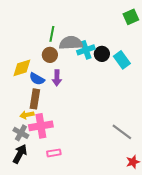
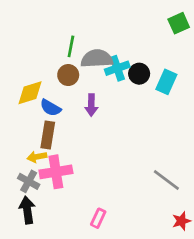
cyan rectangle: (122, 60) -> (166, 82), turned 60
purple arrow: (57, 78) -> (91, 105), moved
pink rectangle: (54, 153) -> (98, 218), moved, turned -56
black arrow: (20, 154) -> (27, 210), turned -36

